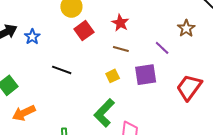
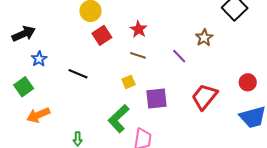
blue star: (32, 37) -> (39, 59), moved
purple square: (146, 75) -> (156, 98), moved

